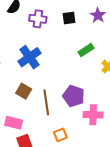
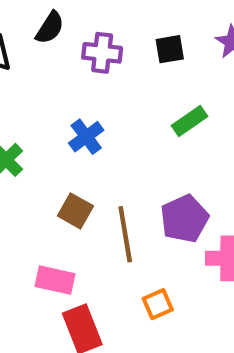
green rectangle: (86, 50) -> (189, 121), moved
blue cross: (30, 57) -> (86, 137), size x0.7
purple pentagon: (74, 96) -> (184, 219), turned 30

